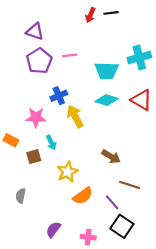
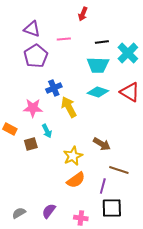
black line: (111, 13) -> (102, 42), moved
pink line: (70, 55) -> (64, 39), moved
cyan cross: (139, 58) -> (128, 53), turned -30
yellow star: (67, 172) -> (73, 156), moved
gray semicircle: (21, 196) -> (19, 213), moved, turned 48
purple line: (112, 202) -> (103, 186), turned 56
black square: (122, 226) -> (112, 208), turned -35

